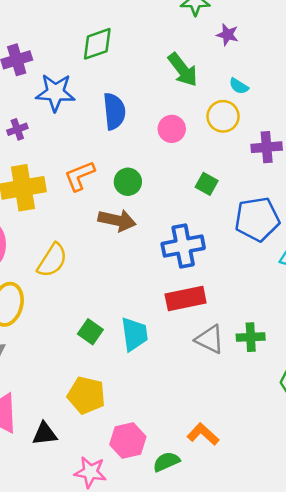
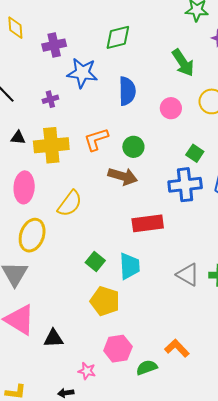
blue cross: (183, 246) -> (185, 185), moved
red rectangle: (186, 298) -> (148, 223), moved
yellow pentagon: (86, 395) -> (105, 301), moved
pink star: (90, 472) -> (87, 371), size x0.7

